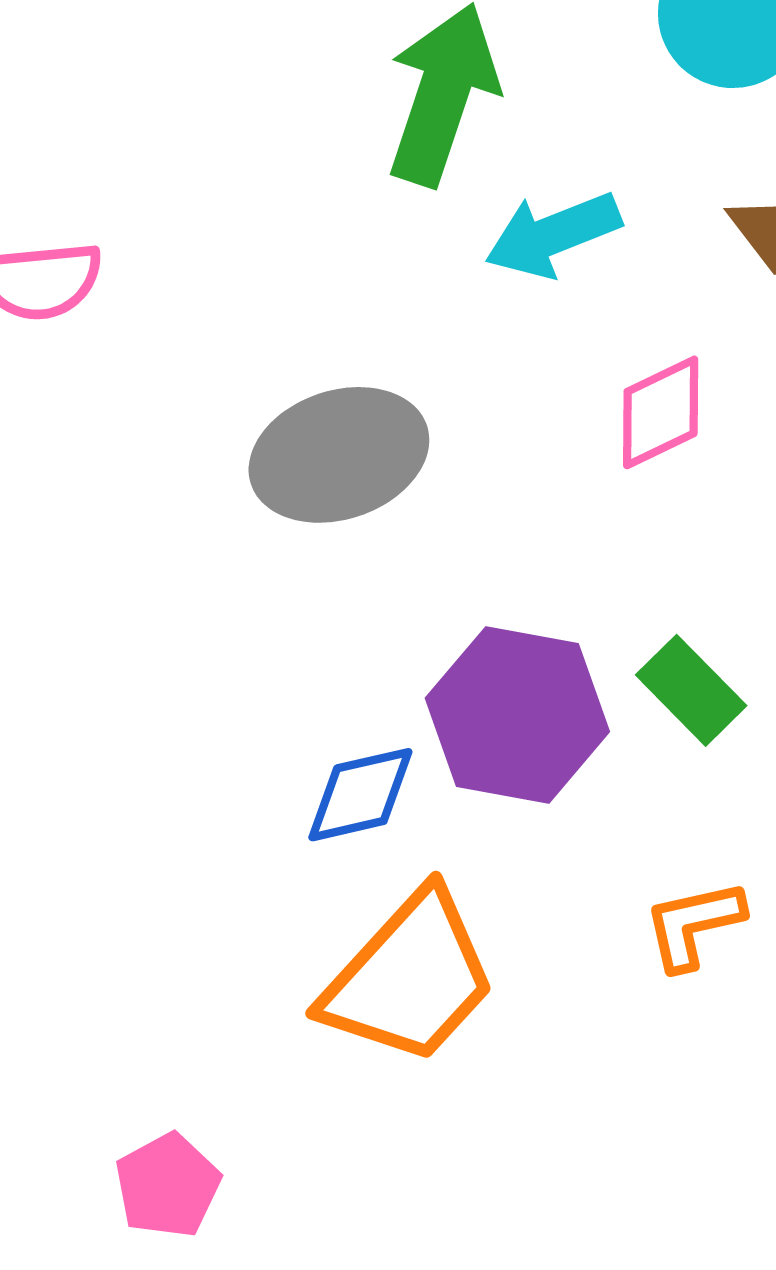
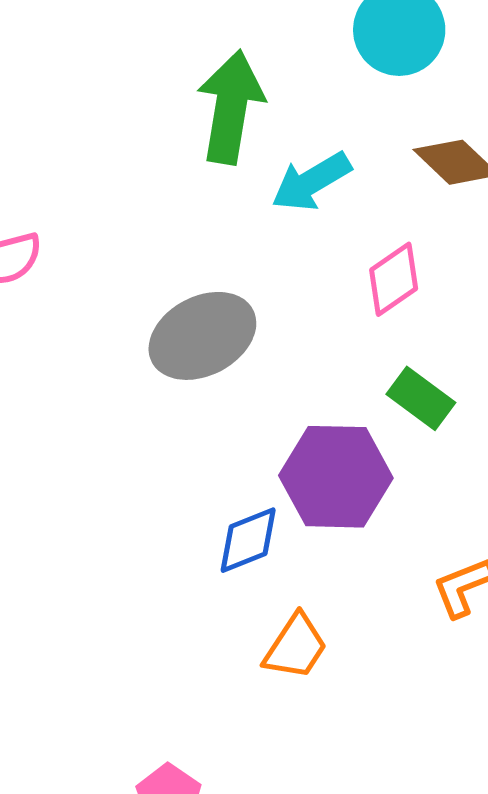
green rectangle: (691, 690) -> (421, 398), moved
orange trapezoid: (409, 978) -> (296, 647), size x0.6

